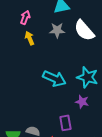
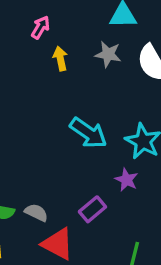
pink arrow: (25, 17) -> (41, 27), moved
purple rectangle: (65, 123) -> (92, 209), turned 49

